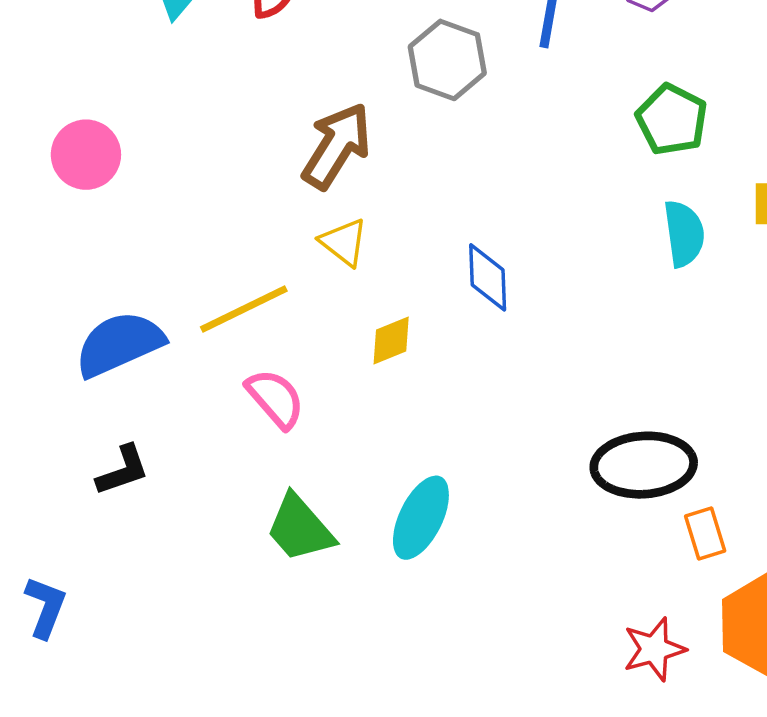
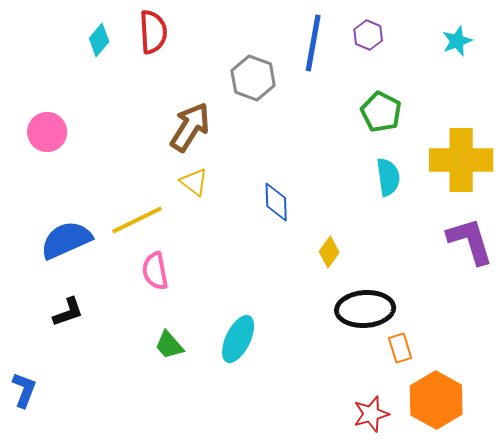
yellow diamond: (391, 341) -> (329, 252), moved, turned -32
pink semicircle: (275, 398) -> (155, 271), turned -150
green trapezoid: (300, 528) -> (169, 345), size x0.7

